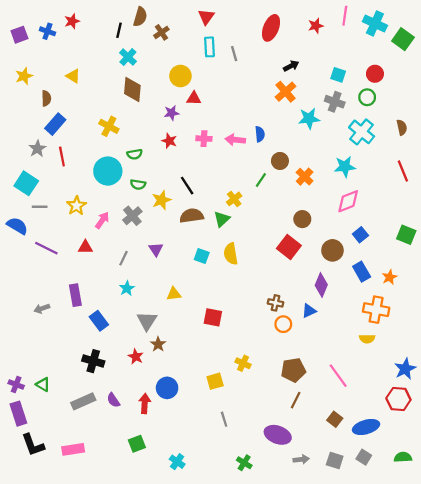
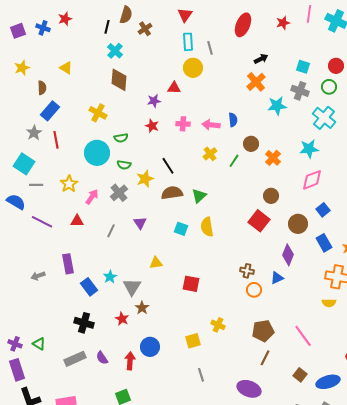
yellow circle: (180, 76) -> (193, 68), moved
yellow cross: (234, 199) -> (210, 154), moved
cyan star: (127, 288) -> (110, 277), moved

